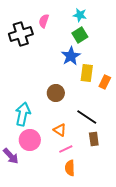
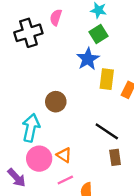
brown circle: (56, 93) -> (56, 102), moved
orange triangle: (60, 130) -> (64, 155), moved
pink line: (66, 149) -> (65, 180), moved

